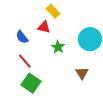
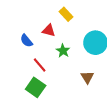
yellow rectangle: (53, 11) -> (66, 14), moved
red line: (25, 61) -> (40, 65), moved

